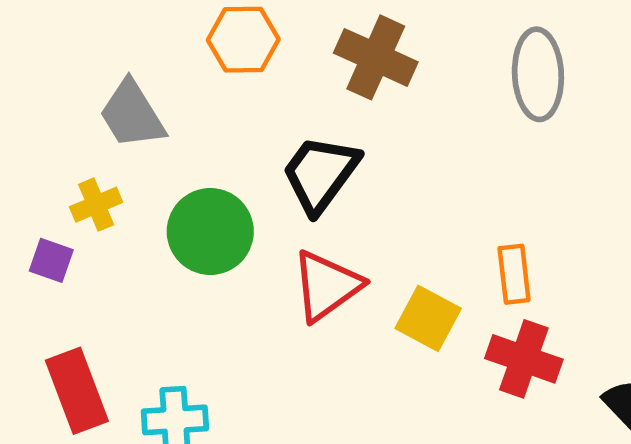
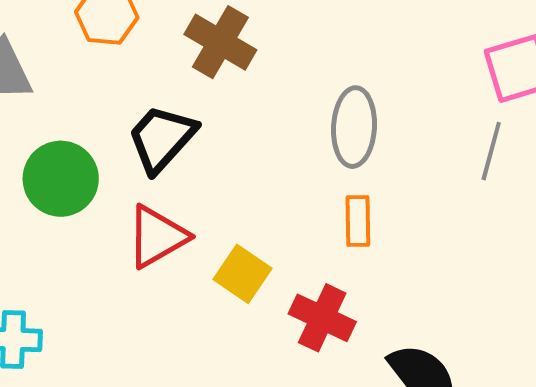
gray ellipse: (538, 74) -> (354, 127), moved
orange rectangle: (514, 274) -> (358, 221), moved

